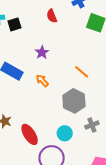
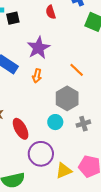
purple star: (42, 52) -> (38, 48), size x1.6
orange arrow: (42, 81) -> (37, 76), turned -128
cyan circle: (65, 133) -> (55, 122), moved

